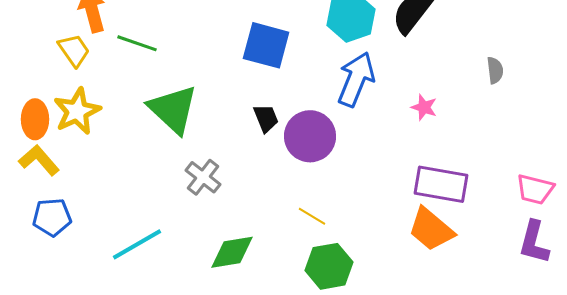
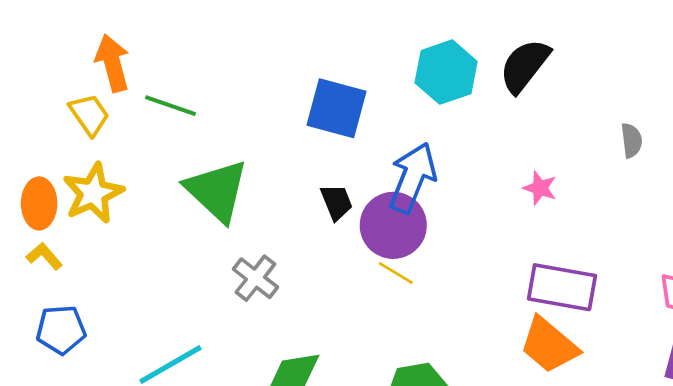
blue arrow: (356, 79) -> (413, 178), moved
yellow L-shape: (39, 160) -> (44, 256), size x0.7
yellow line: (312, 216) -> (396, 273), moved

